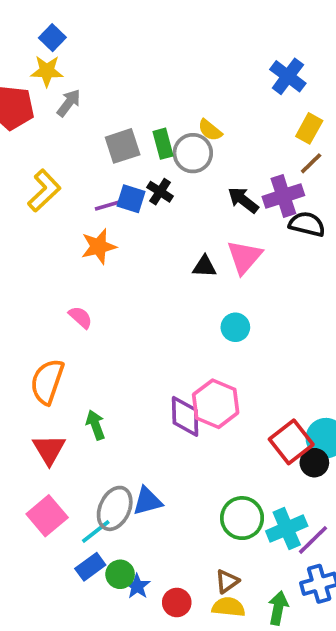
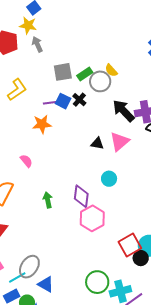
gray arrow: (69, 103) -> (37, 44), turned -70
green rectangle: (163, 144) -> (85, 74), turned 63
black arrow: (243, 200) -> (123, 111), size x1.4
purple diamond: (185, 416) -> (81, 196), moved
green arrow: (95, 425) -> (48, 200), moved
blue triangle: (147, 501) -> (46, 284), moved, turned 36

